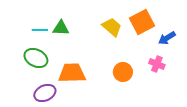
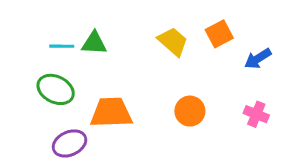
orange square: (142, 22) -> (219, 34), size x0.7
pink cross: (157, 64) -> (256, 114), moved

